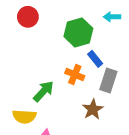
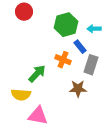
cyan arrow: (112, 17) -> (94, 29), moved
brown star: (93, 109) -> (78, 89), turned 30

